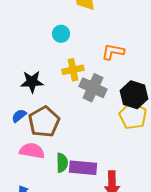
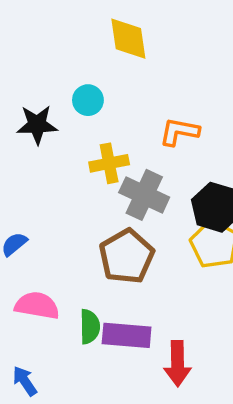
black star: (32, 82) -> (37, 125), moved
brown pentagon: (44, 122) -> (127, 256), moved

